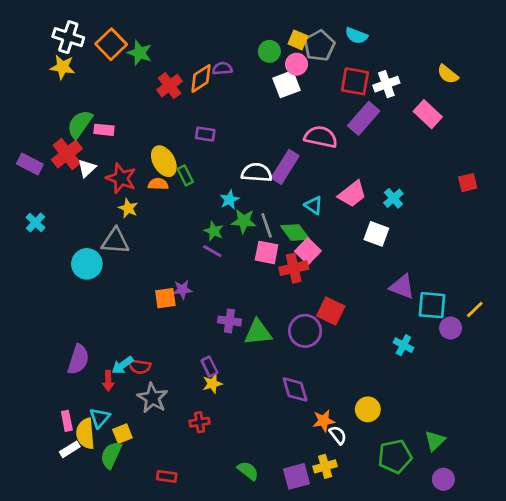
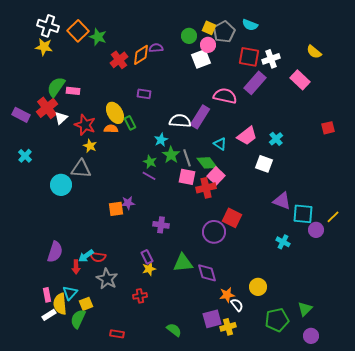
green star: (244, 221) -> (171, 155), turned 30
green triangle: (258, 332) -> (183, 263), moved
purple square: (297, 476) -> (212, 319), moved

